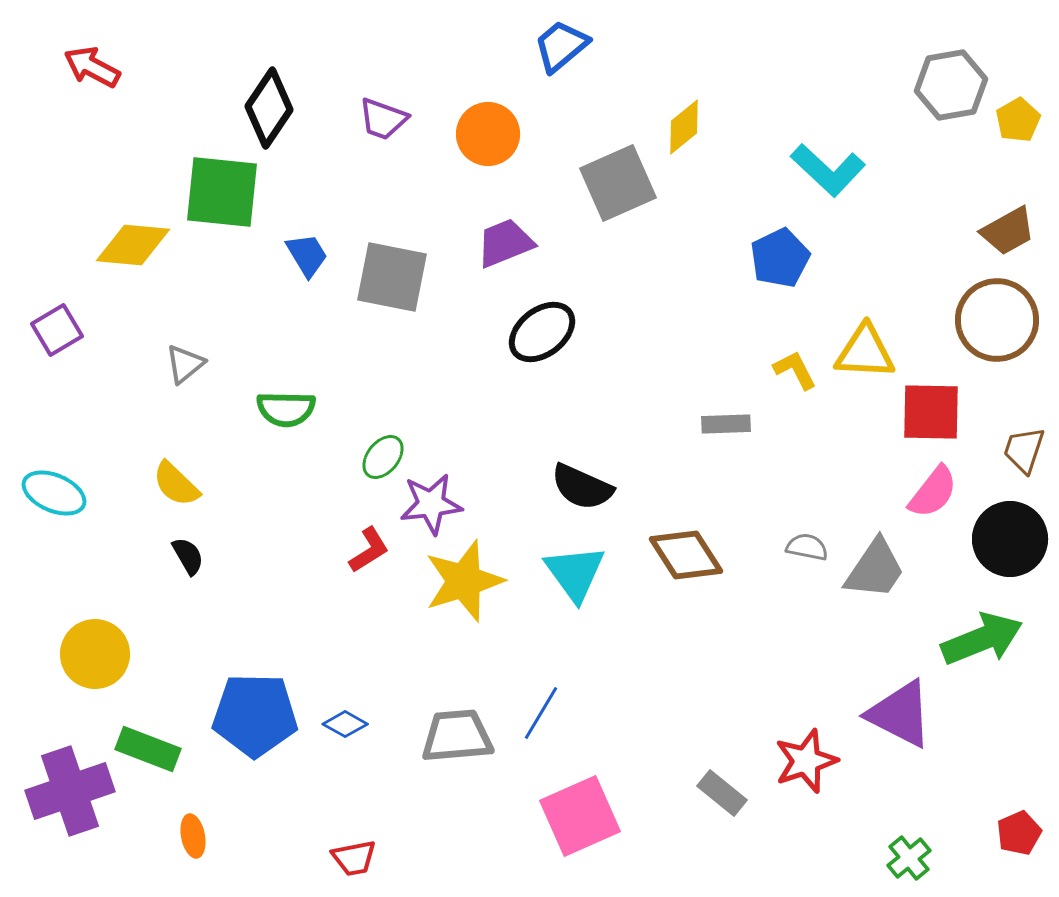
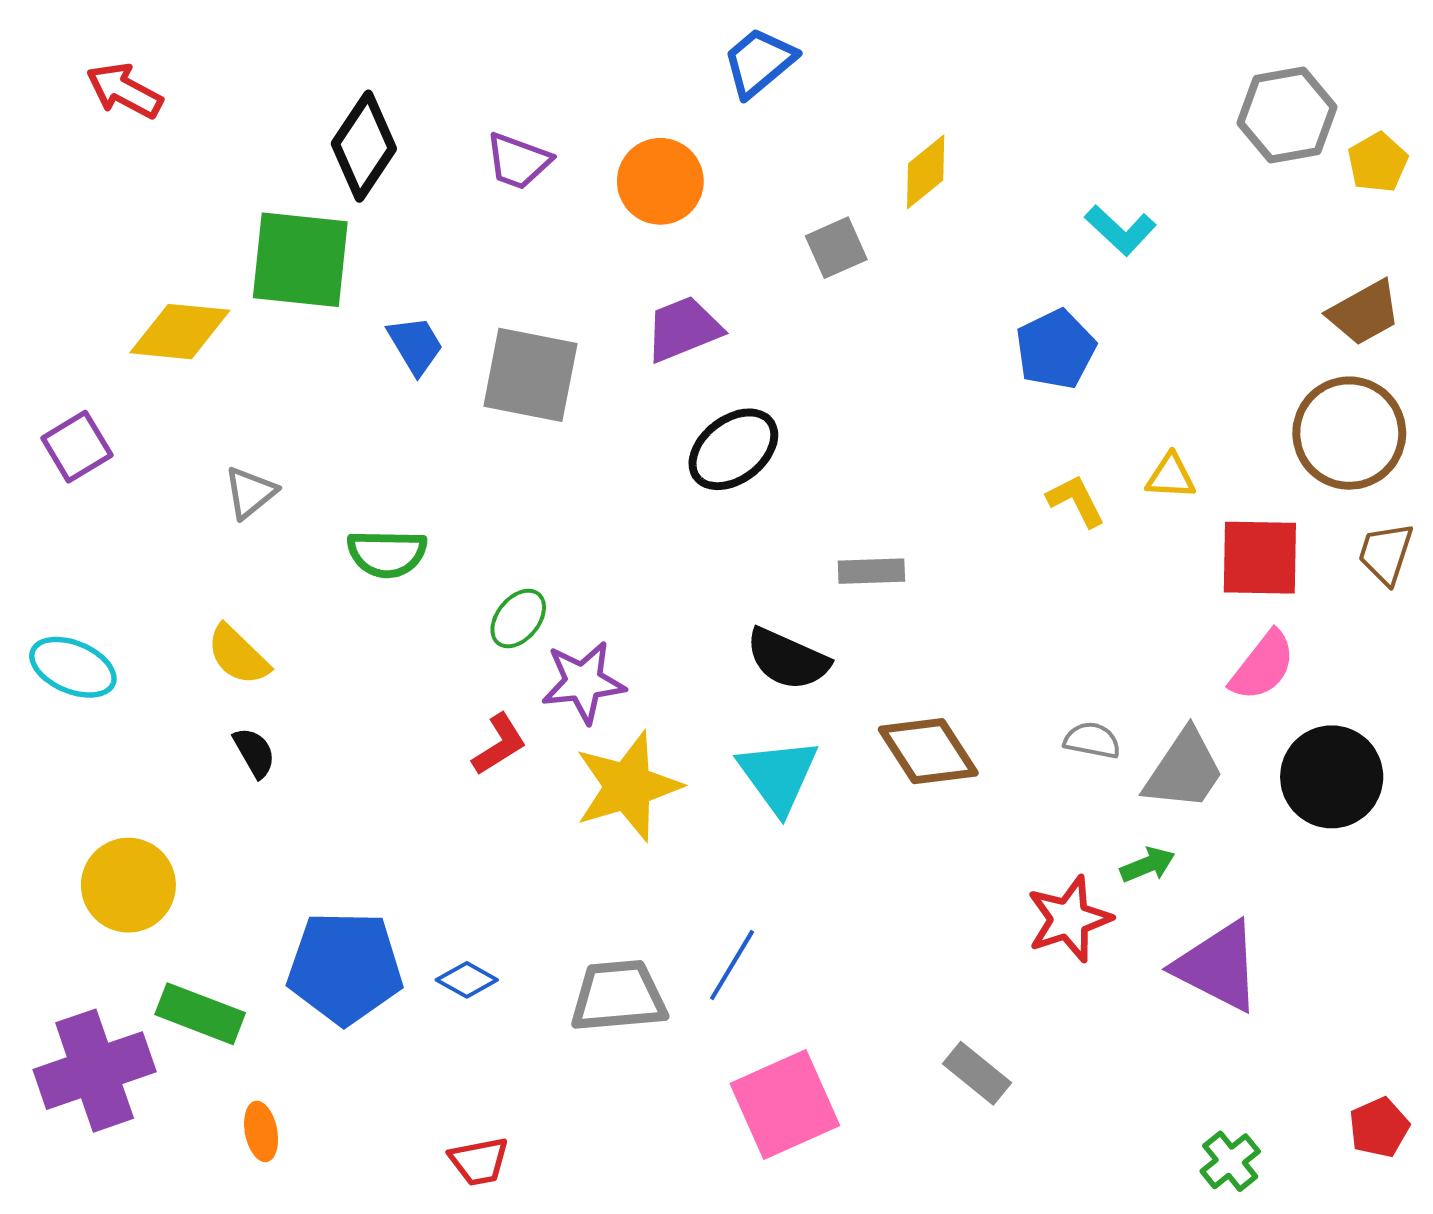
cyan L-shape: (828, 170) -> (1121, 230), size x0.7
gray square: (618, 183) -> (836, 248), size x0.6
yellow triangle: (865, 352) -> (1171, 476), size x0.6
gray rectangle: (726, 424) -> (871, 571), moved
brown trapezoid: (1024, 450) -> (1386, 554), moved
black circle: (1010, 539) -> (1332, 777), moved
green arrow: (982, 639) -> (1148, 865), moved, size x0.5
red star: (806, 761) -> (1069, 919), moved

